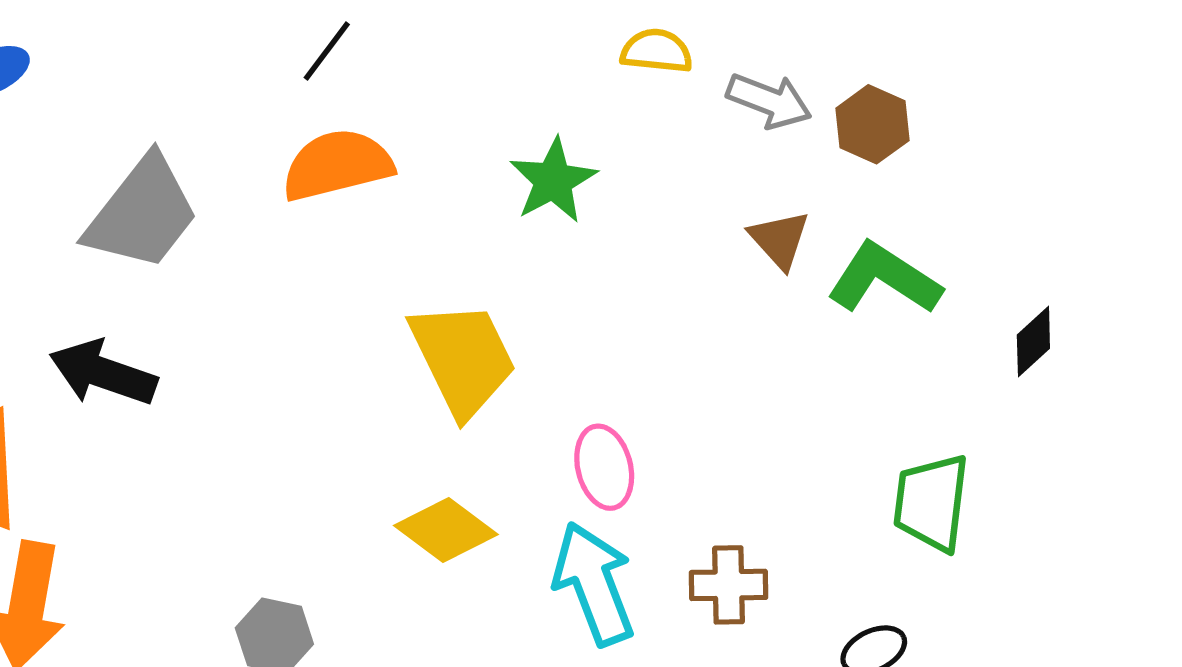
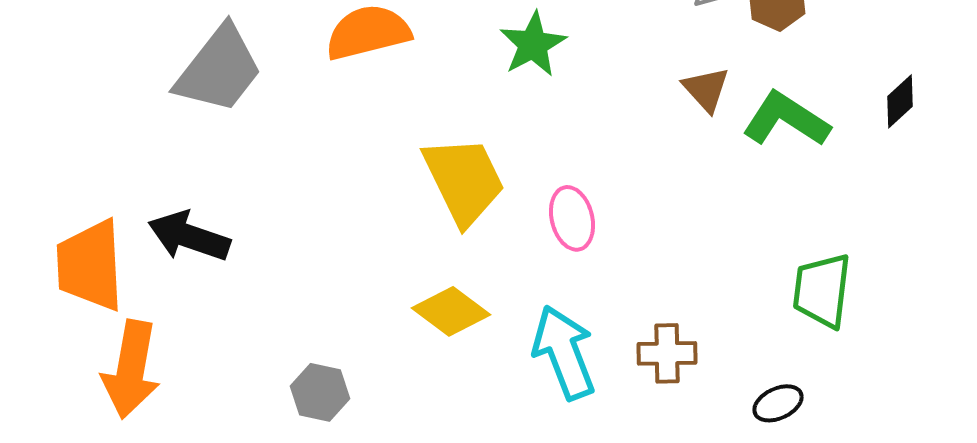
black diamond: (1033, 342) -> (900, 101), moved
black arrow: (103, 373) -> (189, 236), moved
pink ellipse: (604, 467) -> (572, 218), moved

